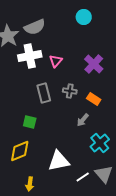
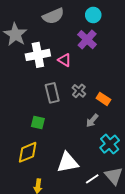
gray semicircle: (35, 27) -> (53, 16), moved
pink triangle: (56, 61) -> (65, 60), turned -40
purple cross: (94, 64) -> (87, 40), moved
gray cross: (70, 91) -> (79, 91), turned 32

